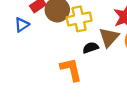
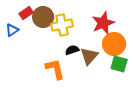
brown triangle: (109, 37) -> (89, 56), moved

